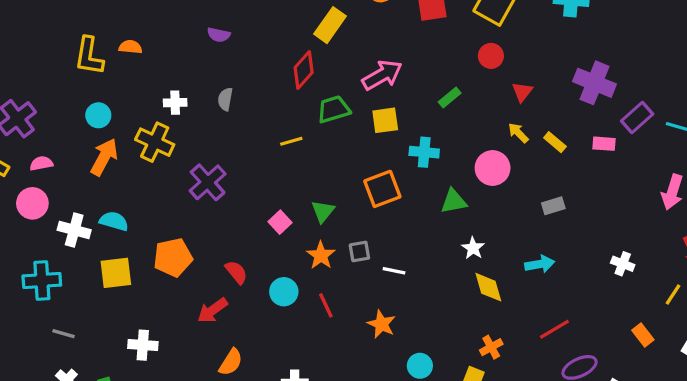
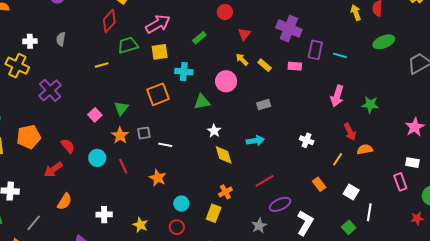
purple rectangle: (637, 118) -> (315, 50), turned -36

